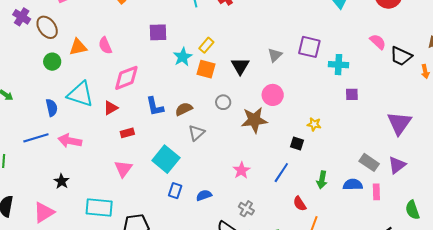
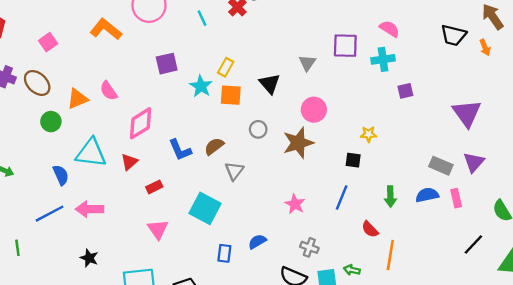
pink semicircle: (378, 42) -> (389, 29), moved
blue rectangle: (175, 191) -> (224, 253), moved

